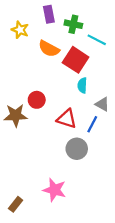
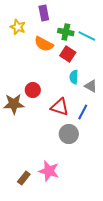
green cross: (73, 24) -> (66, 32), moved
red square: (76, 60) -> (68, 54), size x0.7
gray triangle: (102, 104) -> (91, 86), moved
brown rectangle: (16, 204) -> (24, 178), moved

